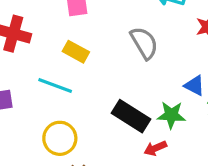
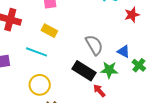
gray semicircle: (144, 43) -> (94, 45), moved
red arrow: (155, 148) -> (99, 91), turned 72

